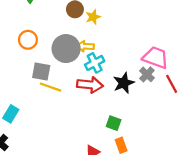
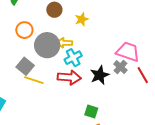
yellow star: (93, 17) -> (82, 19), moved
orange circle: (28, 40) -> (24, 30), moved
gray square: (41, 71) -> (25, 66), turned 30

